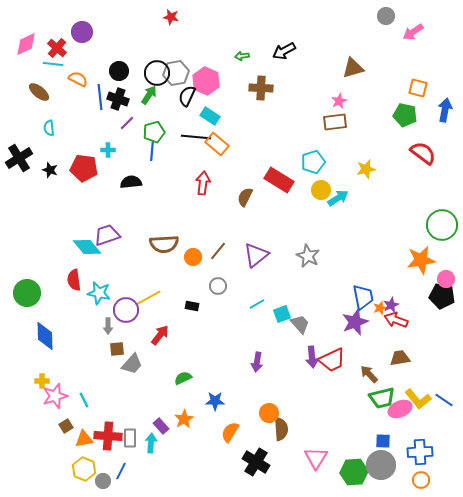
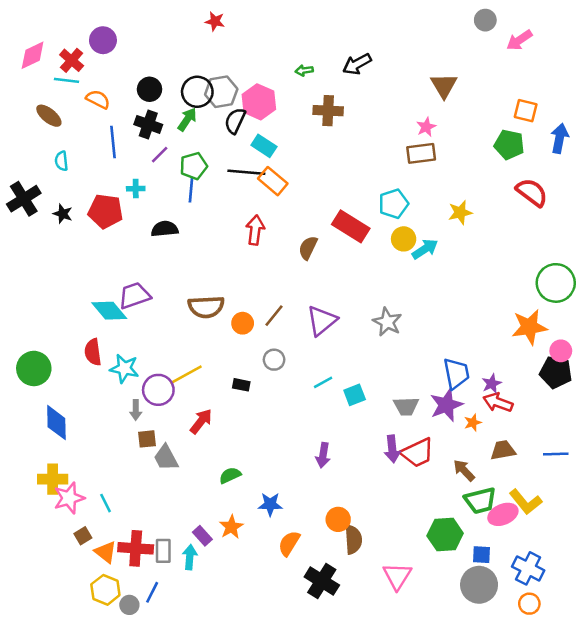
brown triangle: (353, 68) -> (444, 85), turned -45
blue line: (100, 97) -> (113, 142), moved
orange star: (380, 308) -> (473, 423), moved
gray trapezoid: (300, 324) -> (406, 406), moved, turned 130
gray trapezoid: (132, 364) -> (166, 458), turned 110
yellow cross: (42, 381) -> (53, 479), size x1.6
blue line: (444, 400) -> (556, 454), moved, turned -36
orange triangle: (84, 439) -> (105, 552), turned 48
blue cross: (420, 452) -> (528, 568), turned 30
green hexagon: (354, 472) -> (445, 534), moved

